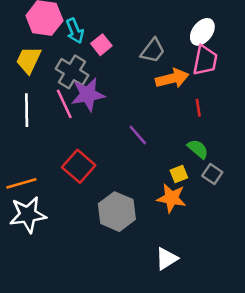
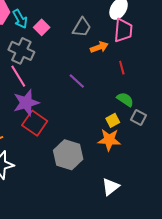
orange arrow: (172, 78) -> (99, 47), size x0.7
purple star: (88, 94) -> (26, 103), moved
purple line: (138, 135) -> (77, 81), moved

